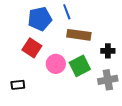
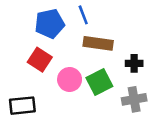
black rectangle: (18, 85) -> (22, 106), size x1.5

